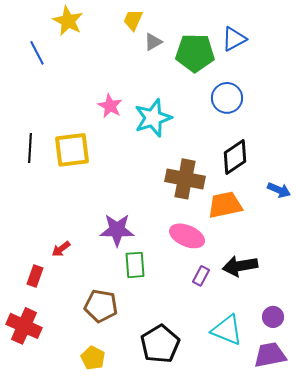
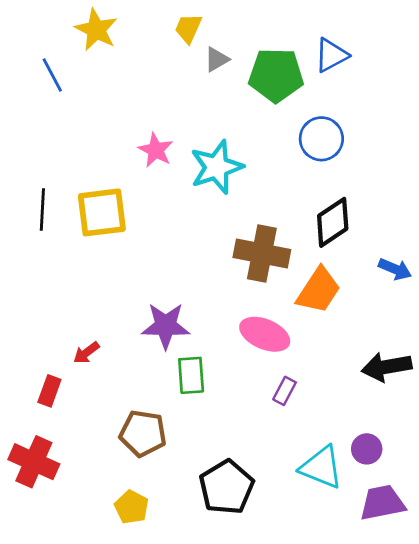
orange trapezoid: (225, 205) -> (319, 290), turned 135
black arrow: (240, 266) -> (387, 367), moved
purple circle: (273, 317) -> (367, 449), moved

